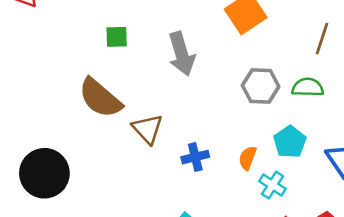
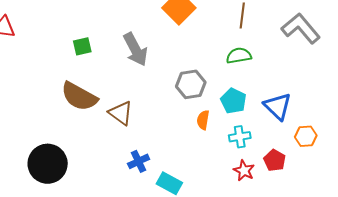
gray hexagon: (261, 86) -> (191, 84), moved
blue cross: (195, 157) -> (139, 161), moved
cyan cross: (272, 185) -> (240, 137), moved, turned -30

